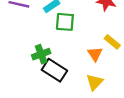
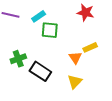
yellow rectangle: (112, 42) -> (90, 47), turned -64
green cross: (41, 54) -> (18, 59), moved

